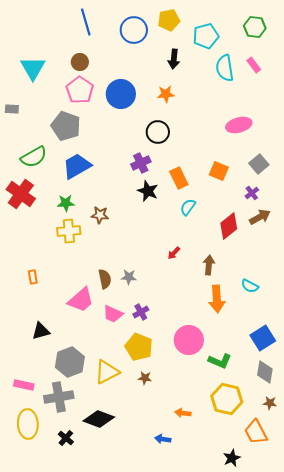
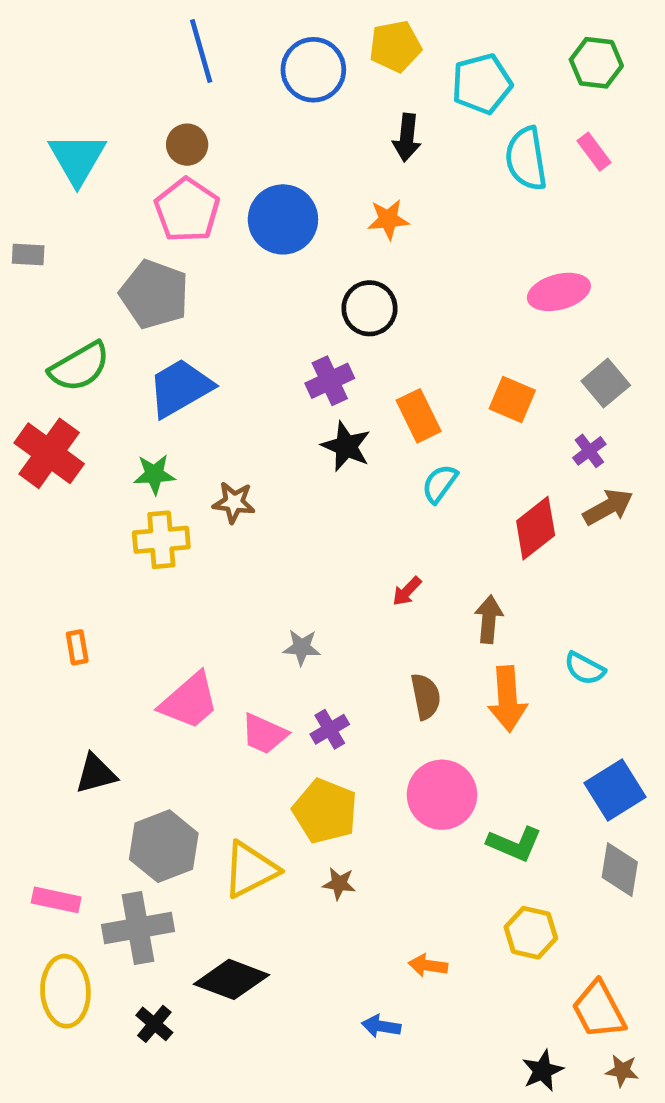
brown semicircle: (105, 279) -> (426, 696), moved
yellow hexagon: (227, 399) -> (531, 933), size x0.7
brown star: (270, 403) -> (622, 1071), moved

